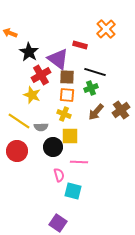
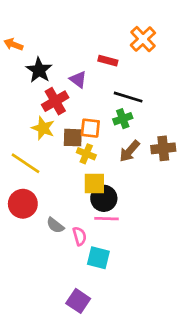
purple triangle: (58, 59) -> (78, 80), size x0.6
brown square: (67, 77) -> (73, 138), moved
brown cross: (121, 110) -> (163, 148), turned 30
gray semicircle: (41, 127) -> (55, 225), moved, turned 40
black circle: (53, 147) -> (104, 198), moved

